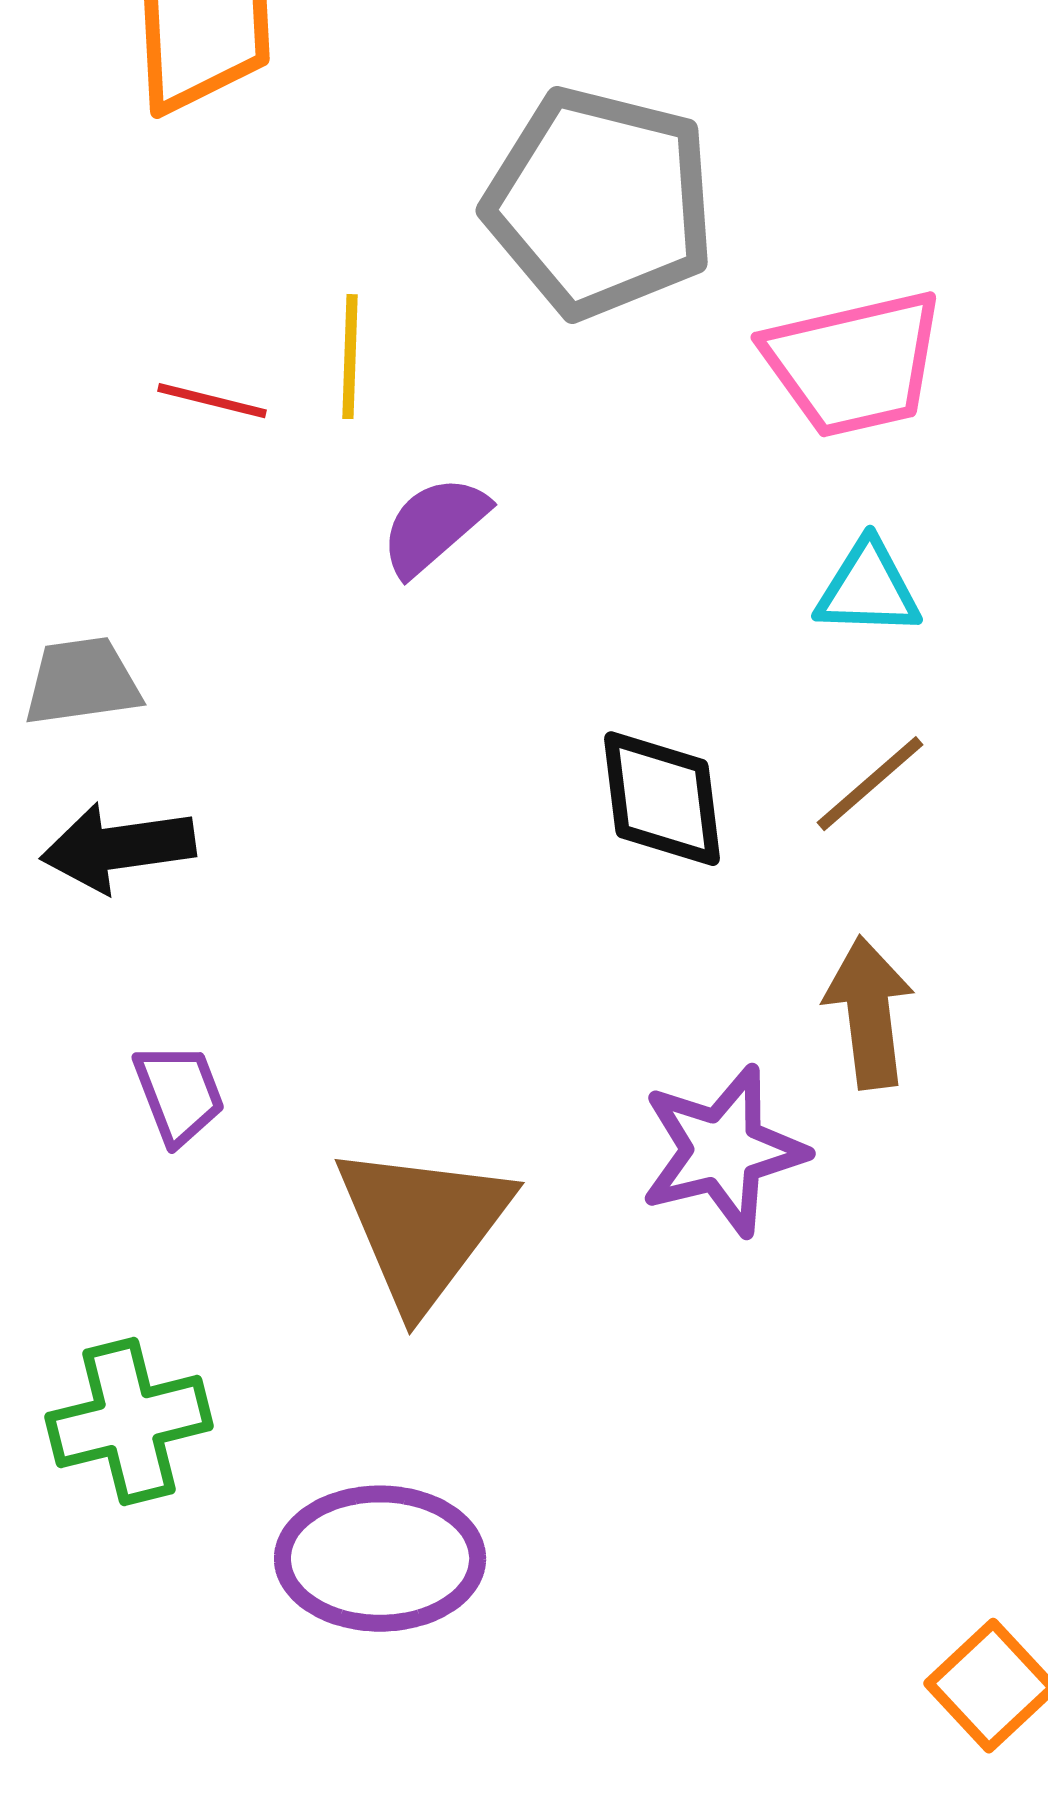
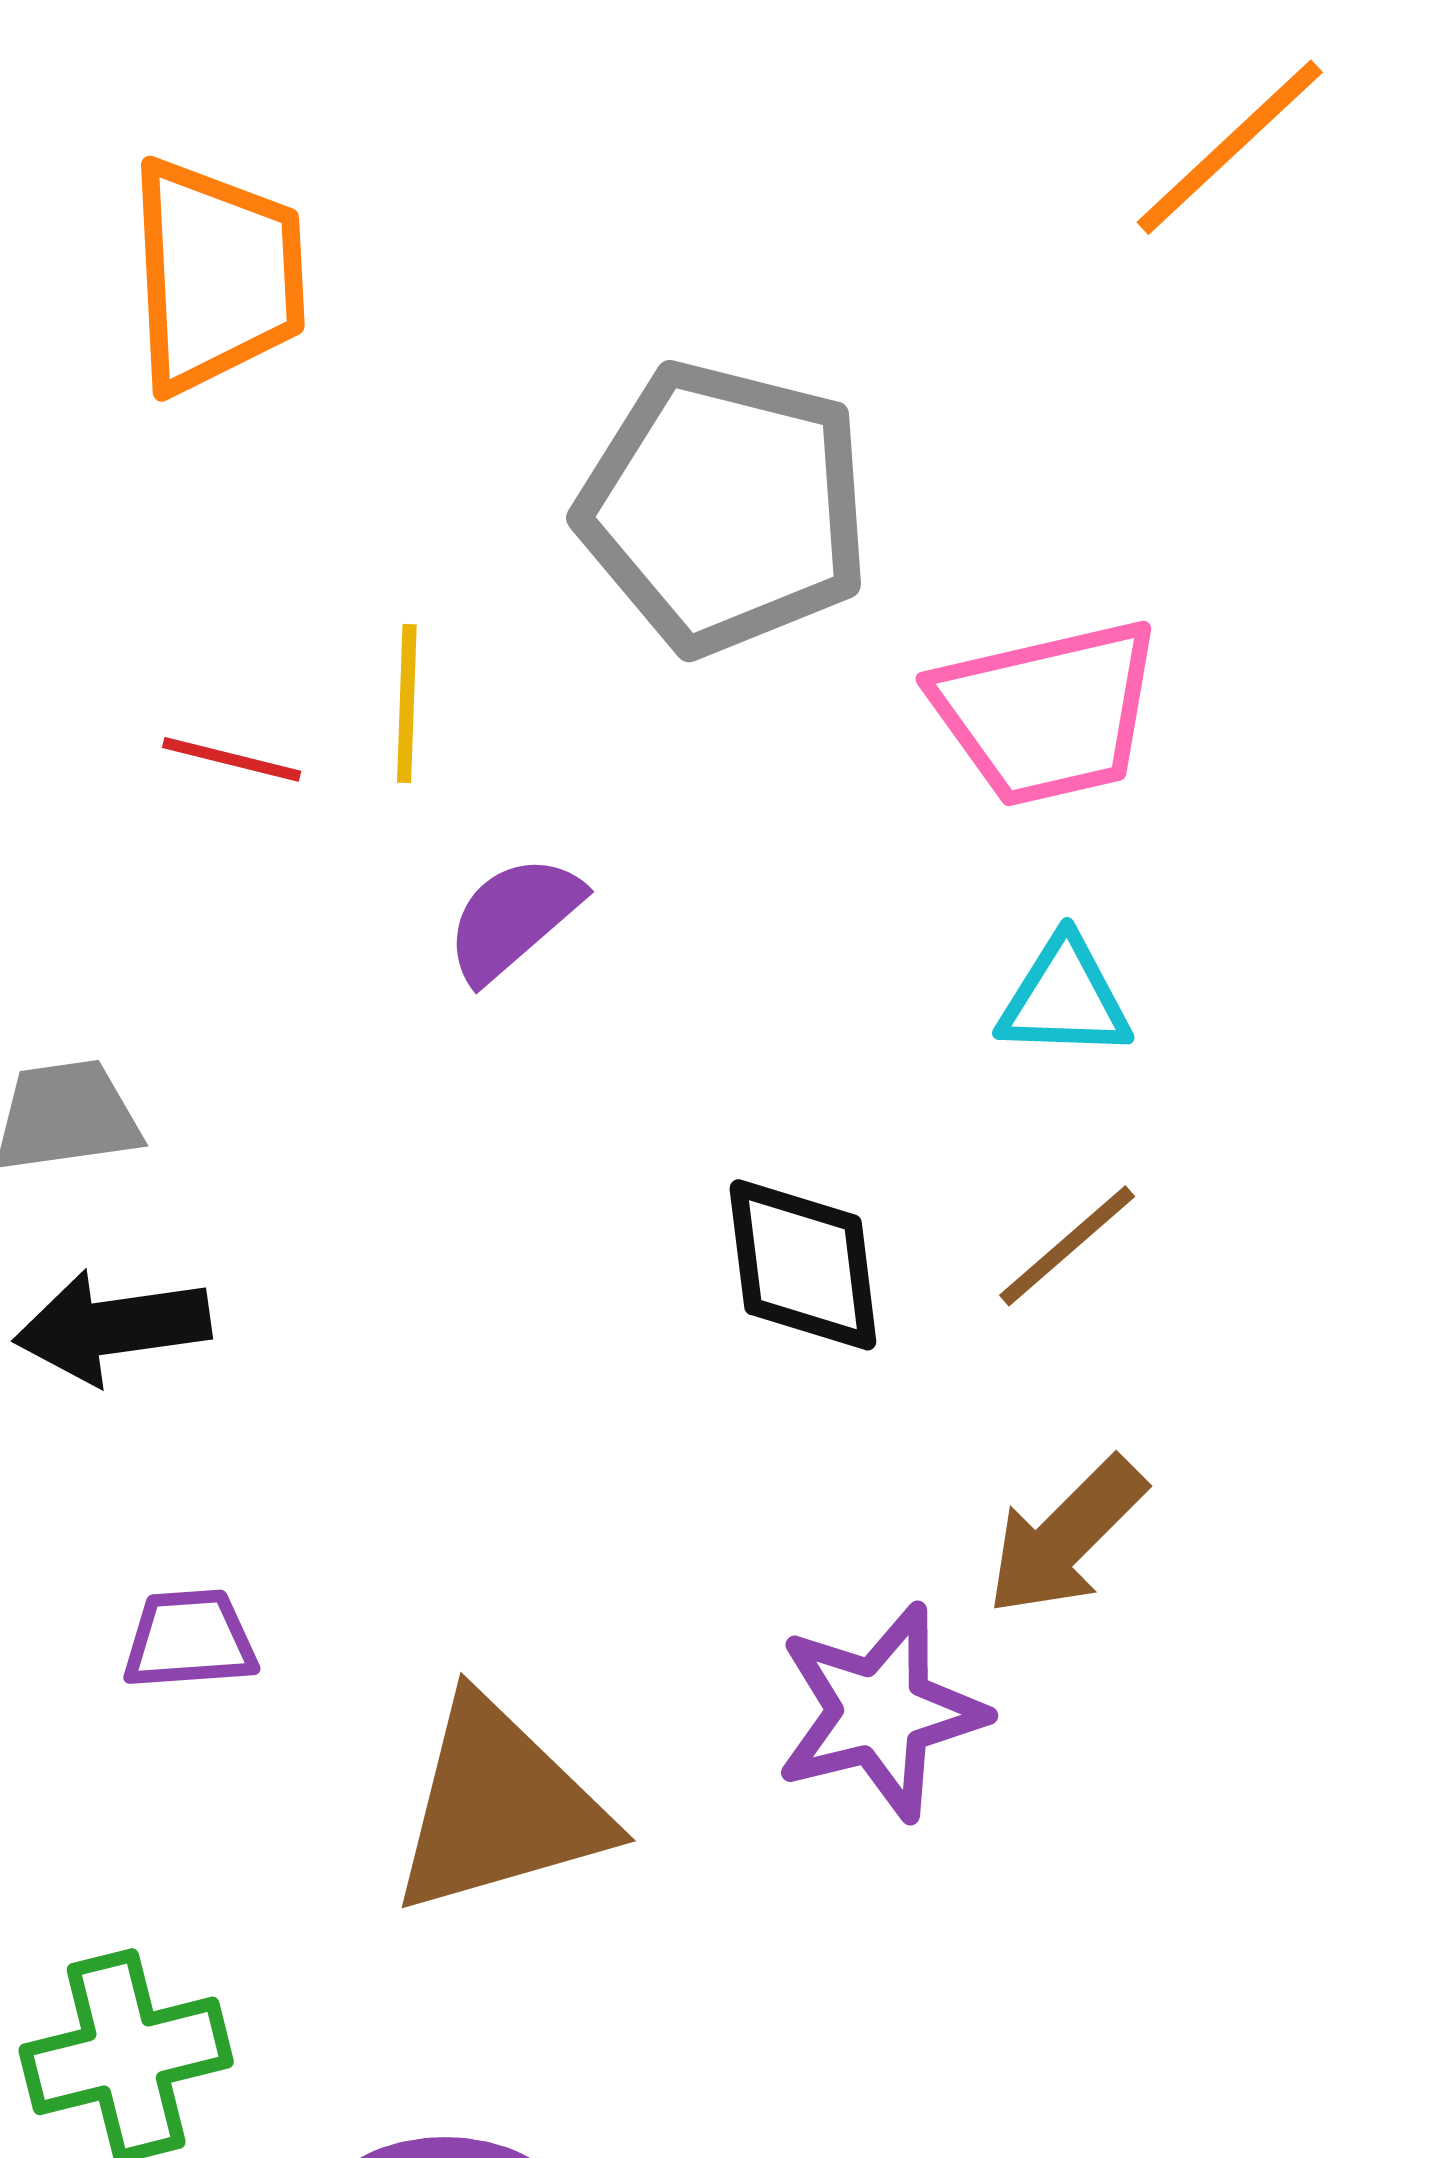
brown arrow: (869, 1013) -> (1066, 1537), turned -128
purple trapezoid: (179, 1094) -> (190, 1639), turned -73
brown triangle: (423, 1226) -> (499, 1807), turned 37

